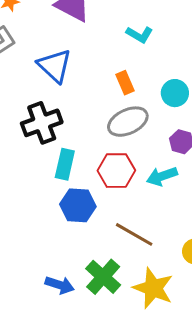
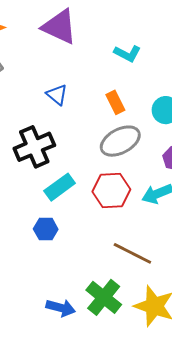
blue triangle: (55, 66) -> (57, 95), moved, size x0.6
cyan rectangle: (65, 164) -> (60, 187), turned 44
blue hexagon: (78, 205) -> (46, 229), moved, size x0.7

